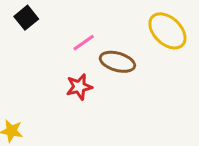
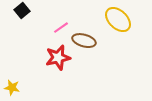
red star: (79, 87) -> (58, 58), size x1.4

